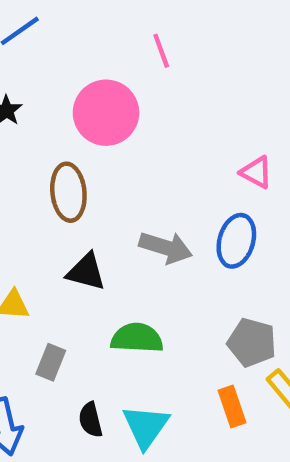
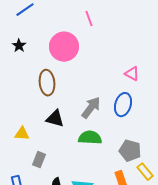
gray arrow: (166, 247) -> (91, 108), turned -70
green semicircle: (137, 338) -> (90, 138), moved

